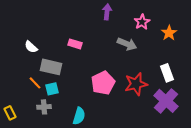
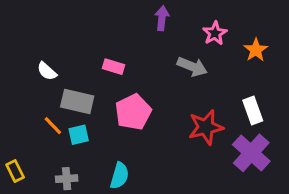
pink pentagon: (103, 83) -> (133, 112), moved
gray cross: (44, 107) -> (67, 179), moved

